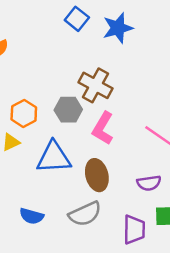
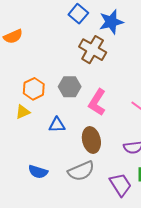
brown cross: (96, 85) -> (93, 50), moved
blue triangle: (54, 157) -> (57, 125), size x0.6
purple trapezoid: (134, 230) -> (120, 185), turned -35

